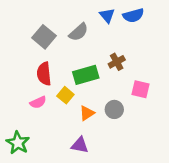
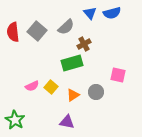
brown cross: (117, 62) -> (84, 44), moved
red semicircle: (44, 74) -> (13, 32), moved
yellow square: (65, 95) -> (51, 87), moved

